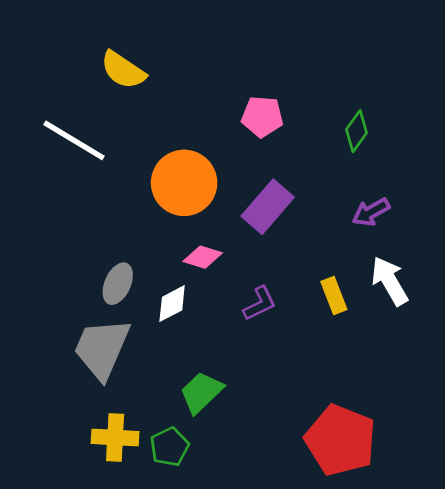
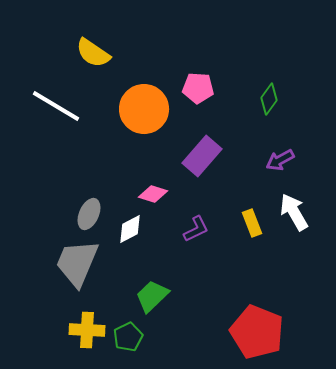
orange circle: (184, 183) -> (144, 109), moved

